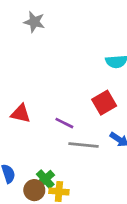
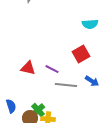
red triangle: (21, 114) -> (28, 68), moved

